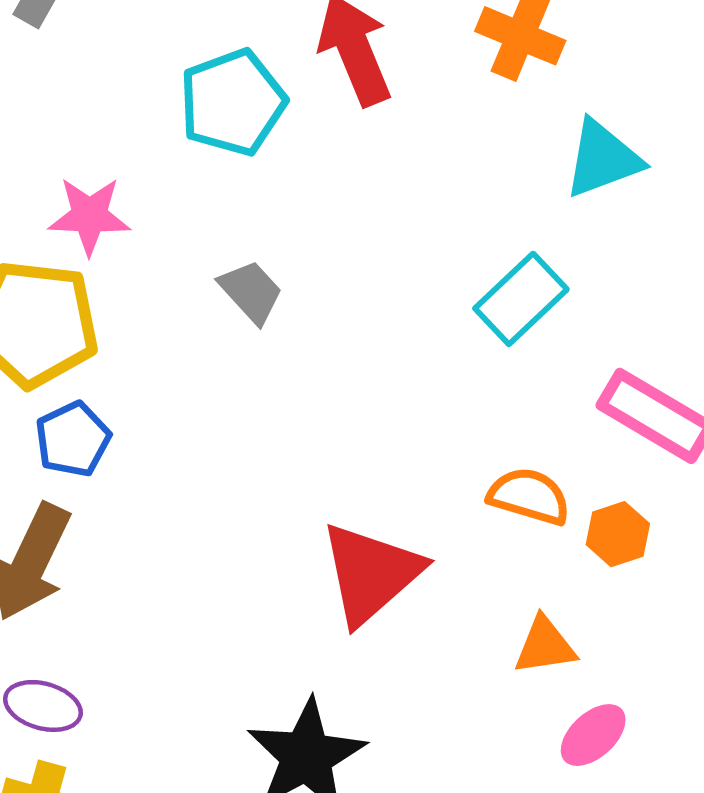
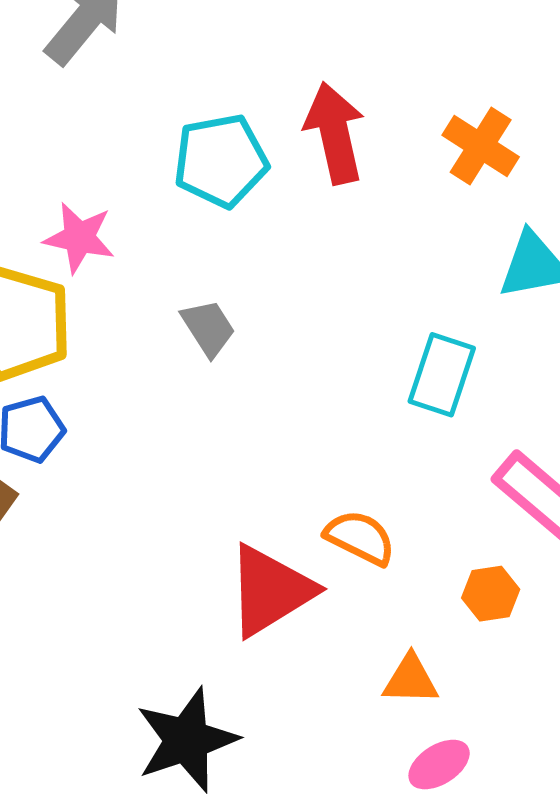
cyan rectangle: (521, 299) -> (442, 375), turned -38
orange semicircle: (529, 496) -> (360, 538), moved

